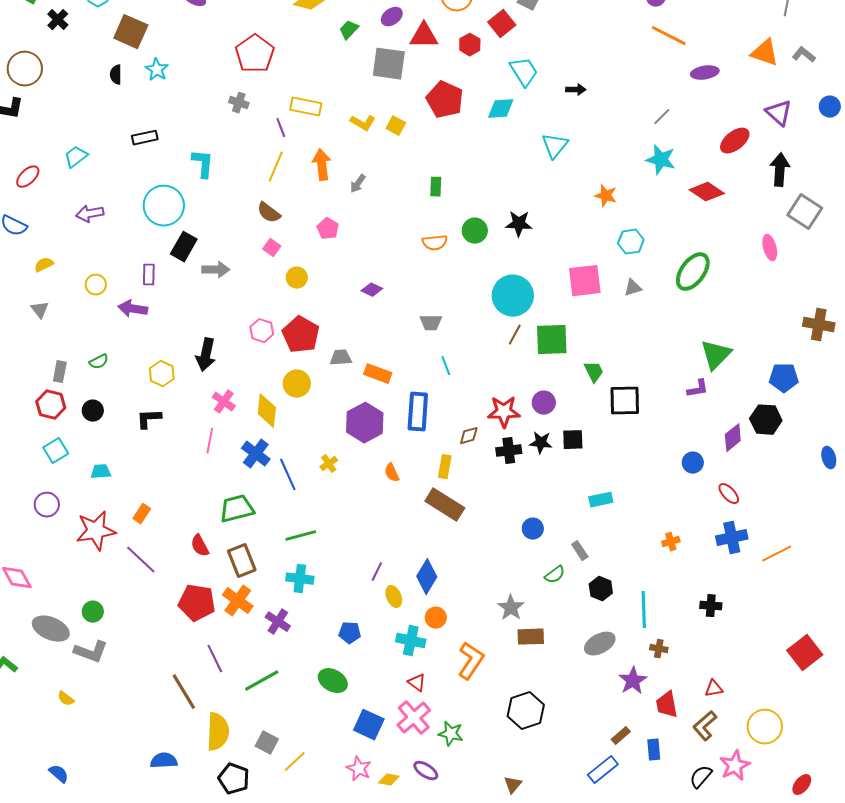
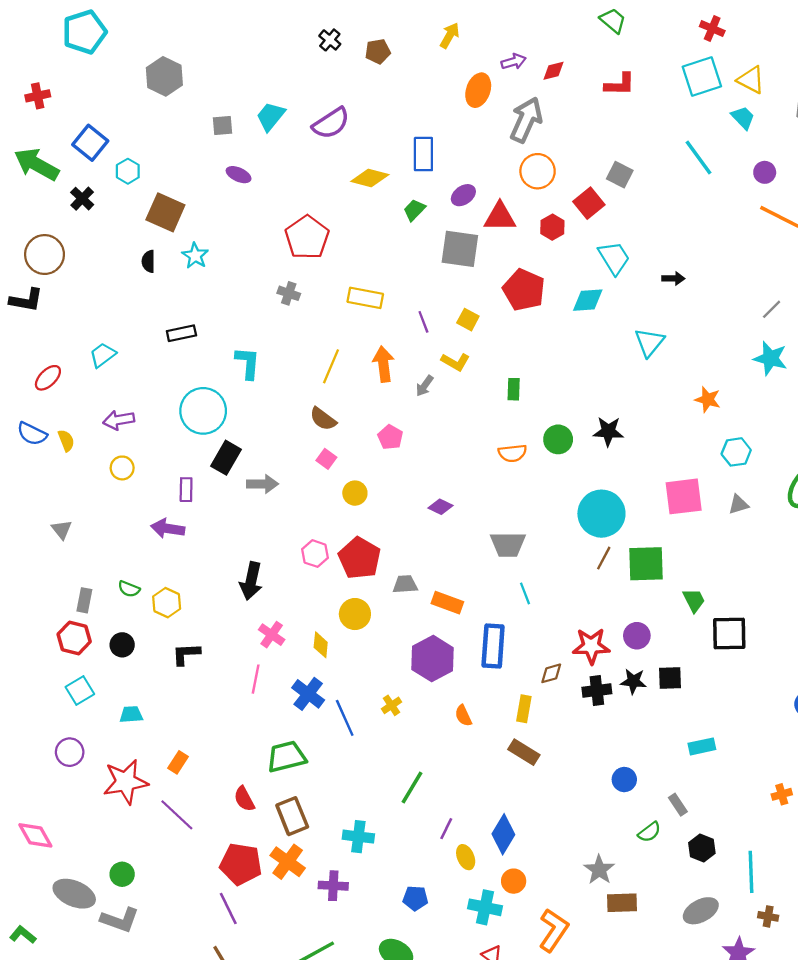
yellow L-shape: (363, 123) -> (455, 362), moved
purple line: (281, 128) -> (423, 322), moved
yellow semicircle: (44, 265) -> (66, 441), moved, turned 96
yellow circle: (96, 285) -> (122, 468), moved
gray trapezoid: (431, 323) -> (508, 544), size x1.4
green semicircle: (99, 362) -> (129, 589), turned 48
yellow hexagon: (162, 374) -> (167, 603), moved
yellow diamond: (267, 411) -> (321, 645), size x0.7
brown rectangle: (445, 505) -> (524, 752), size x0.7
green line: (301, 536) -> (412, 788), moved, turned -44
purple cross: (278, 622) -> (333, 886), turned -30
purple line: (215, 659) -> (228, 908), moved

